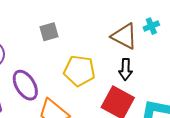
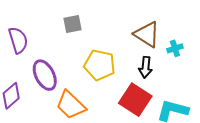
cyan cross: (151, 26) -> (175, 48), moved

